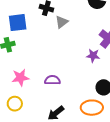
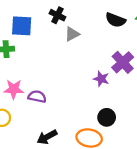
purple semicircle: (52, 80) -> (37, 97), moved

